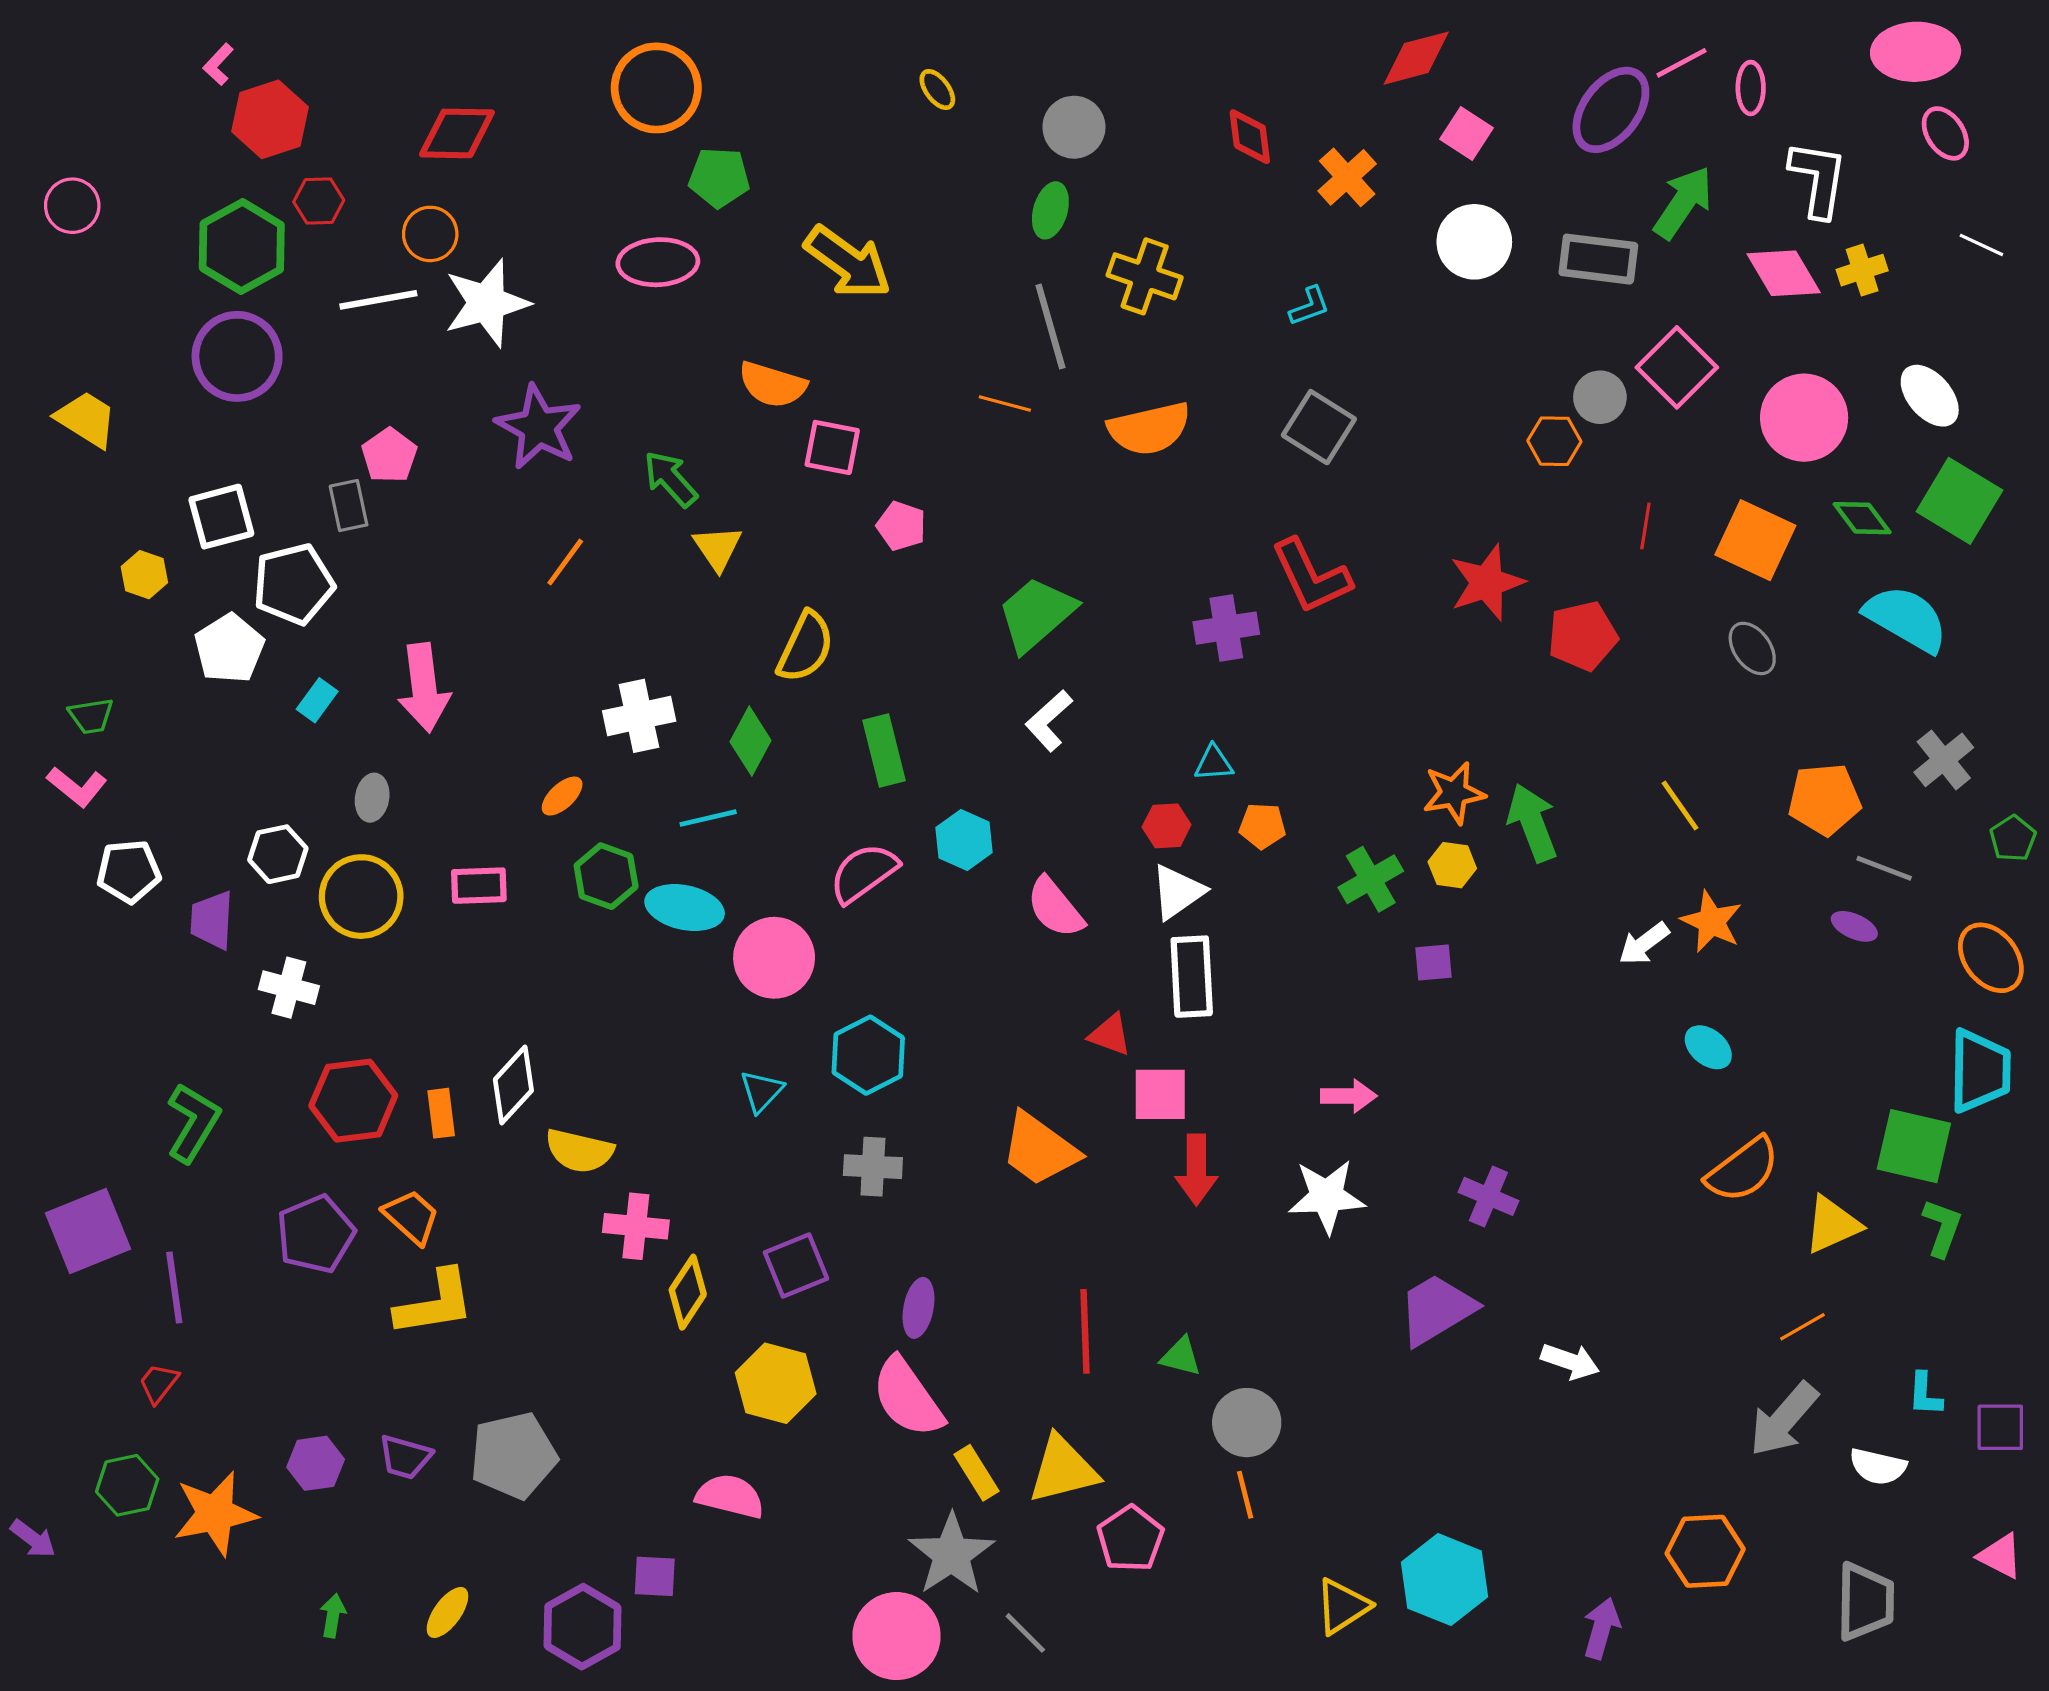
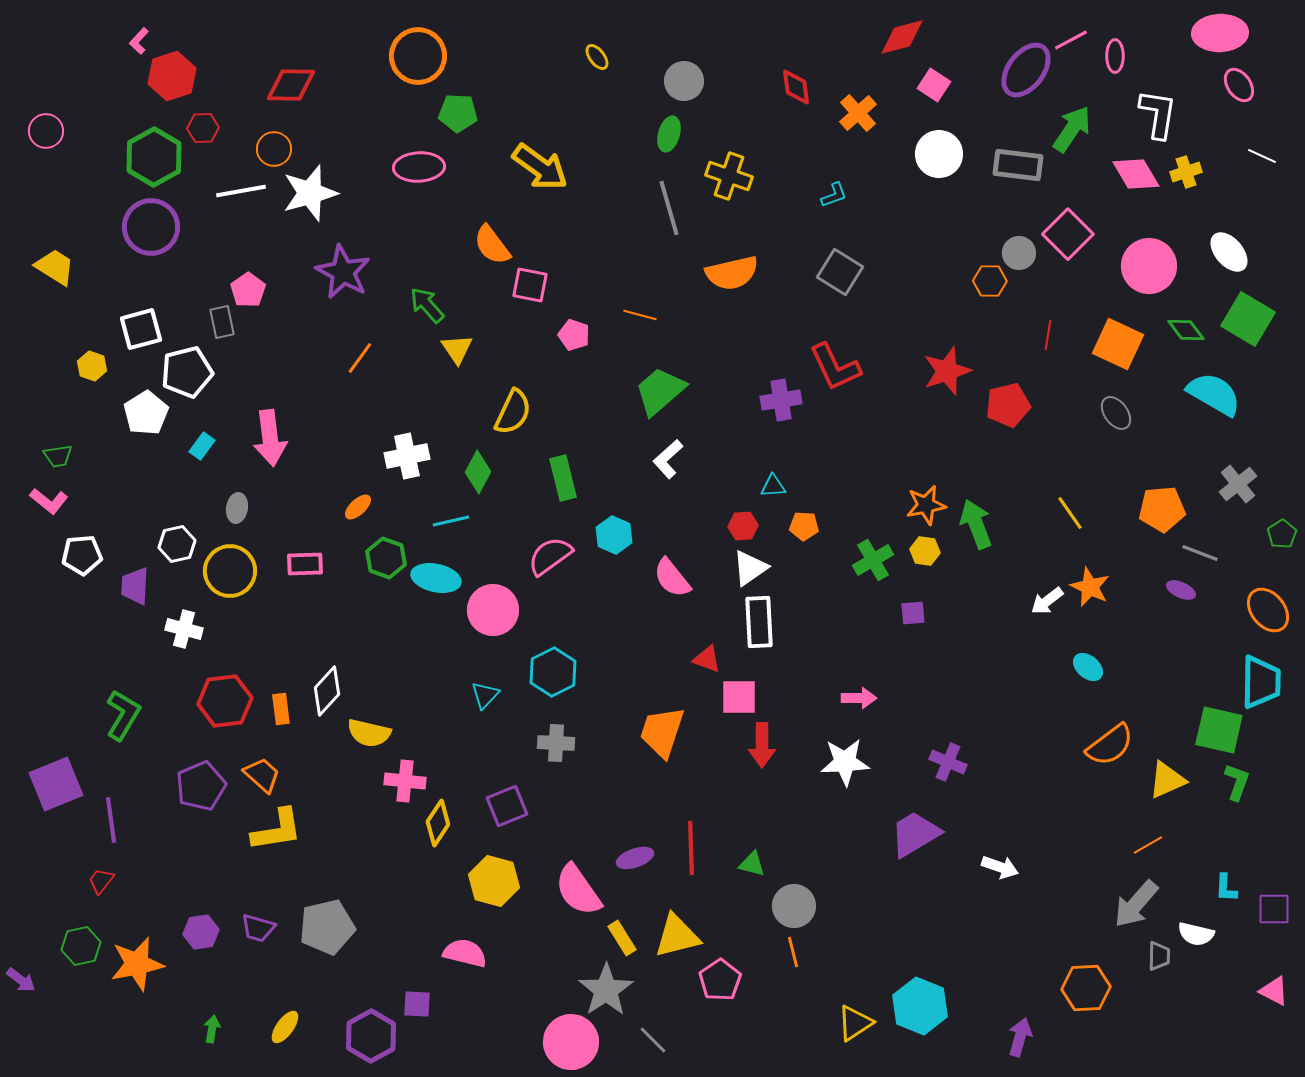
orange semicircle: (772, 385) -> (492, 245), turned 36
orange line: (1005, 404) -> (640, 315), moved
orange trapezoid: (1039, 1149) -> (662, 732), turned 72
purple ellipse: (919, 1308) -> (635, 858), moved, turned 60
gray trapezoid: (1865, 1602) -> (1159, 956), moved, size x0.6

